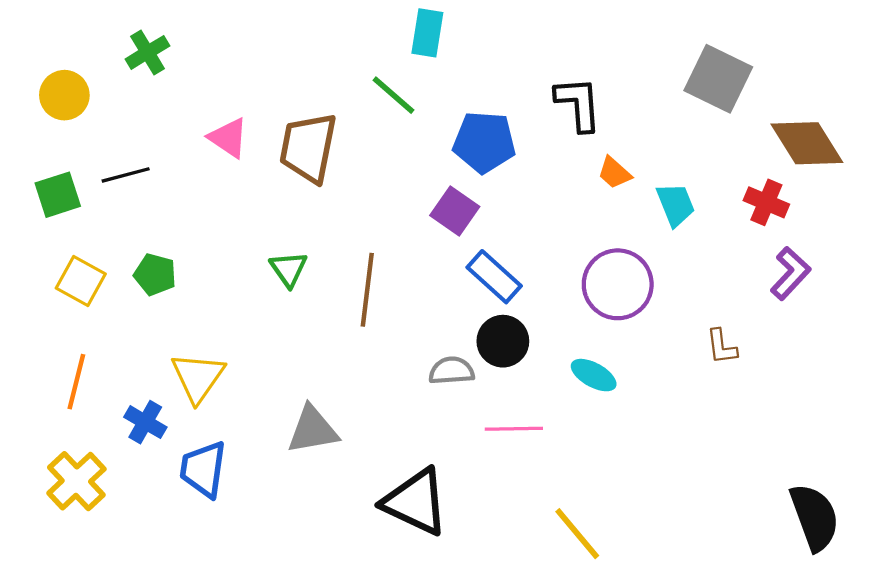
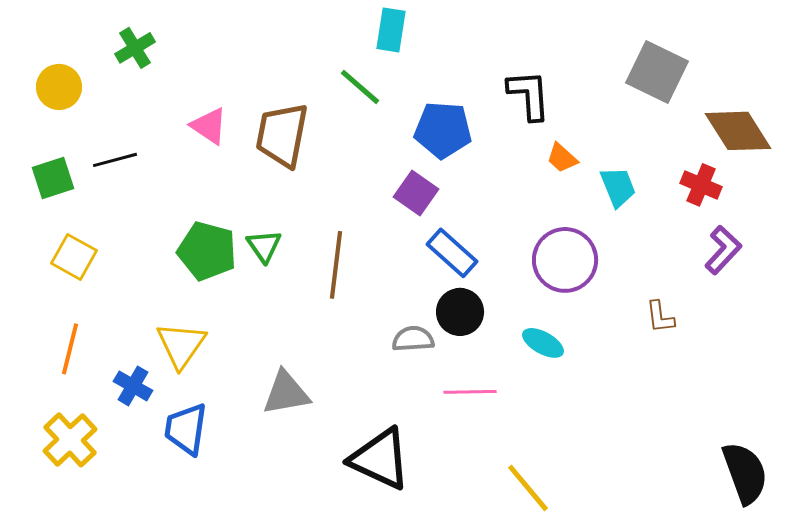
green pentagon: (155, 274) -> (207, 251), moved, size x1.5

